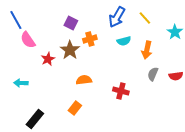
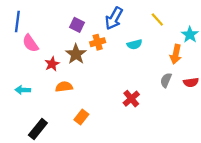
blue arrow: (117, 17) -> (114, 18), moved
blue line: (16, 20) -> (17, 22), turned 36
orange arrow: (147, 50) -> (176, 54), moved
orange semicircle: (84, 80) -> (64, 87), moved
red cross: (121, 91) -> (131, 99), turned 35

